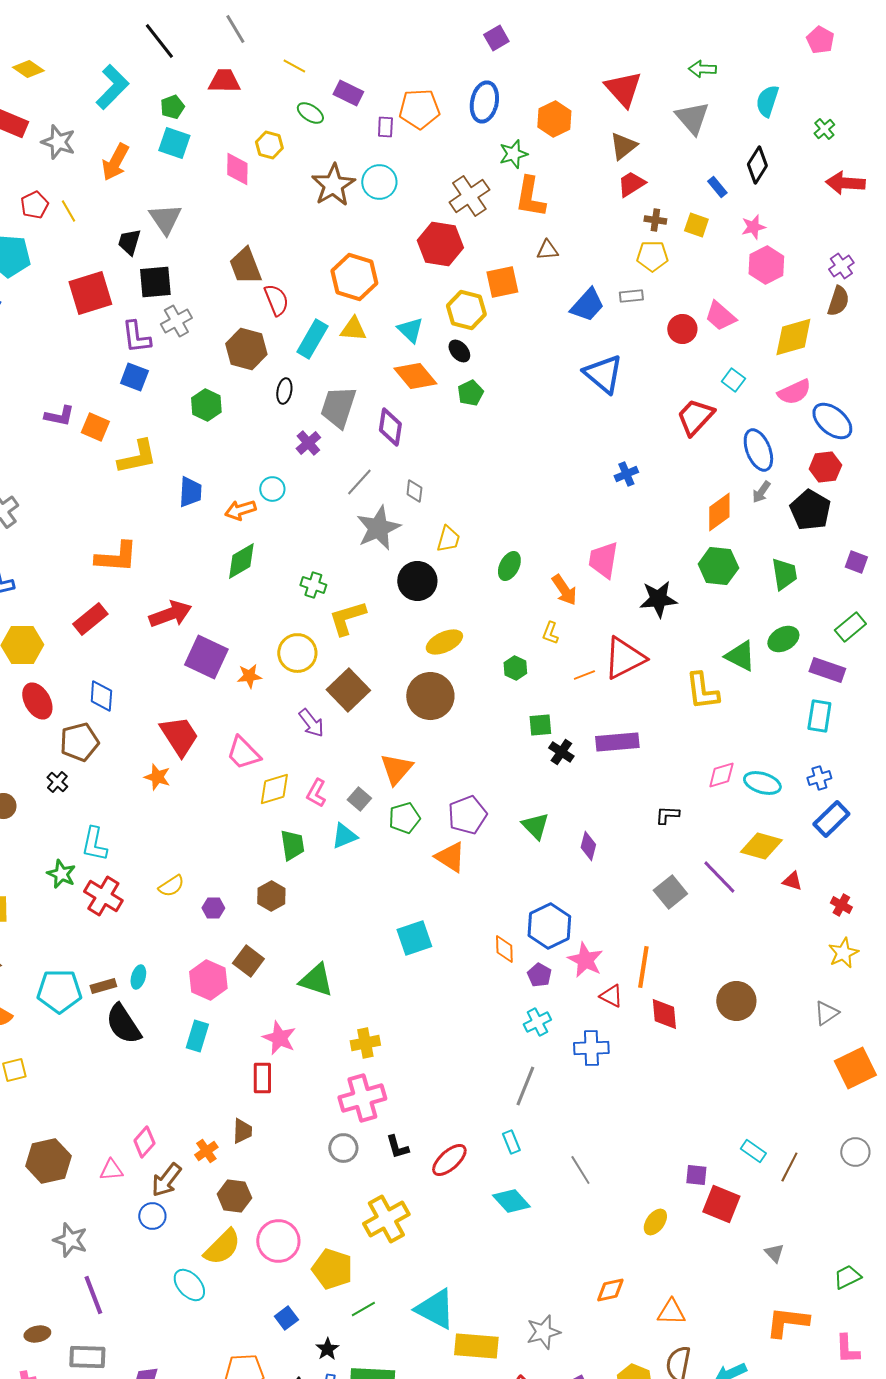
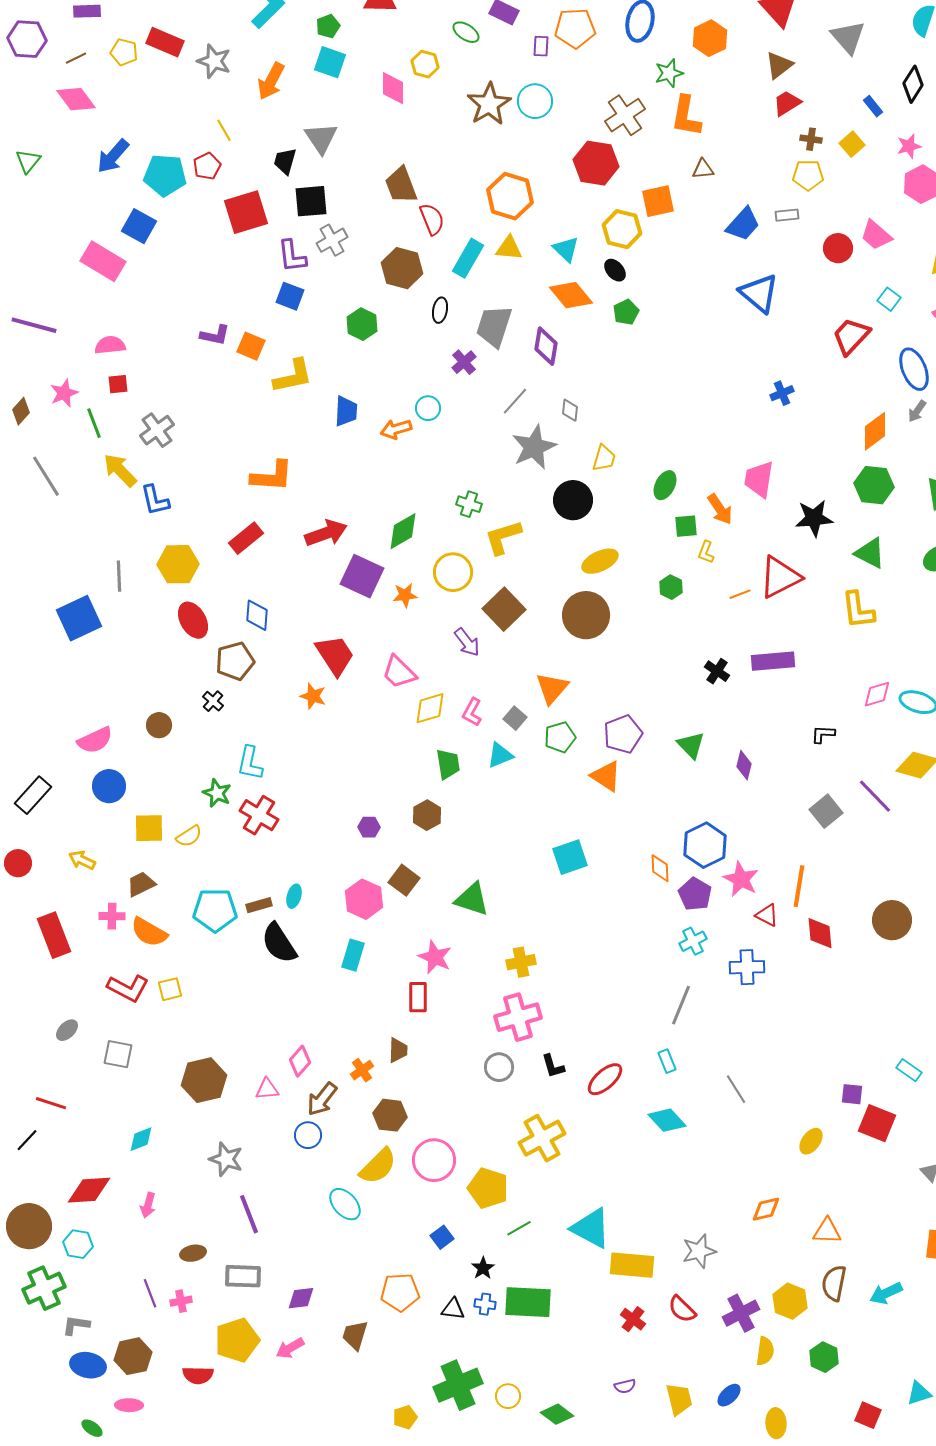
red pentagon: (34, 205) -> (207, 166), moved
yellow square: (696, 225) -> (852, 144), turned 30
green diamond: (241, 561) -> (403, 531), moved
green triangle: (740, 656) -> (870, 553), moved
green square: (540, 725) -> (686, 526), moved
yellow semicircle: (171, 886) -> (189, 836), moved
purple pentagon: (539, 975) -> (695, 894), size x1.4

